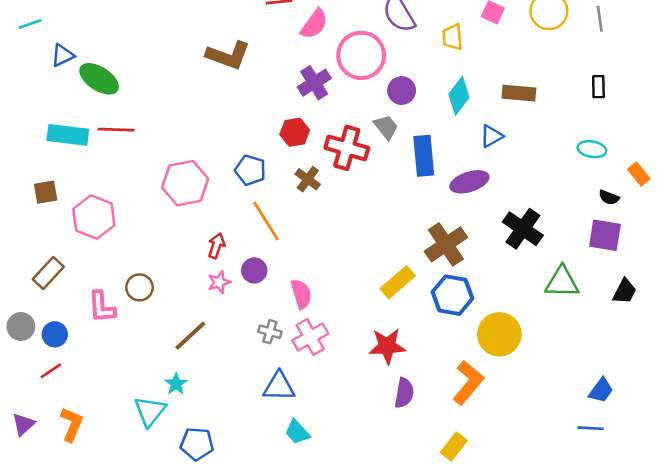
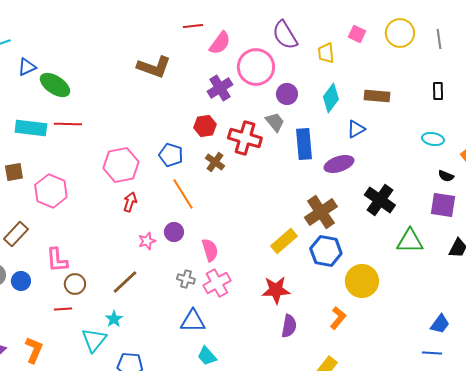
red arrow: (216, 246) -> (130, 202), moved
brown circle: (140, 287) -> (75, 284), moved
red line: (51, 371) -> (63, 309), moved, turned 30
orange L-shape: (468, 383) -> (338, 318), size x0.7

